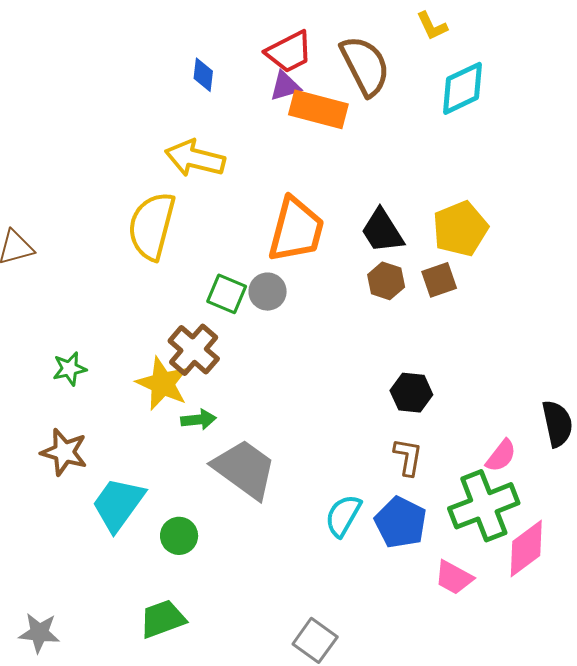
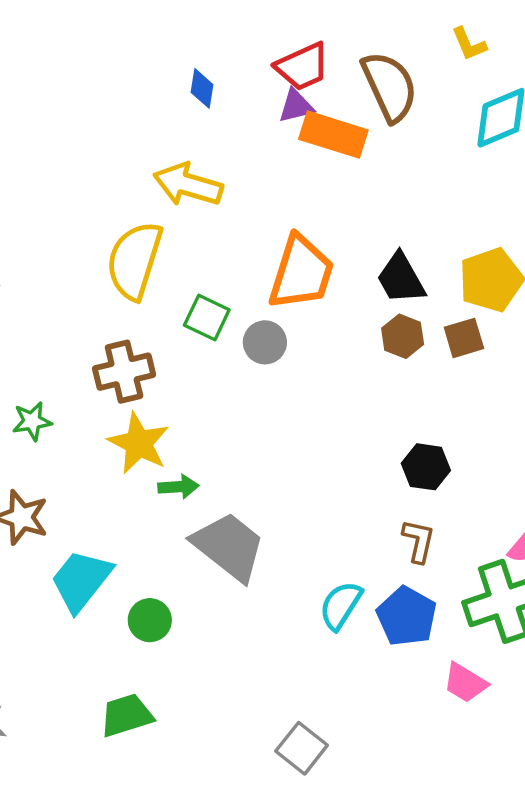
green square: (227, 294) -> (207, 318), moved
brown cross: (194, 350) -> (124, 372), moved, turned 33

